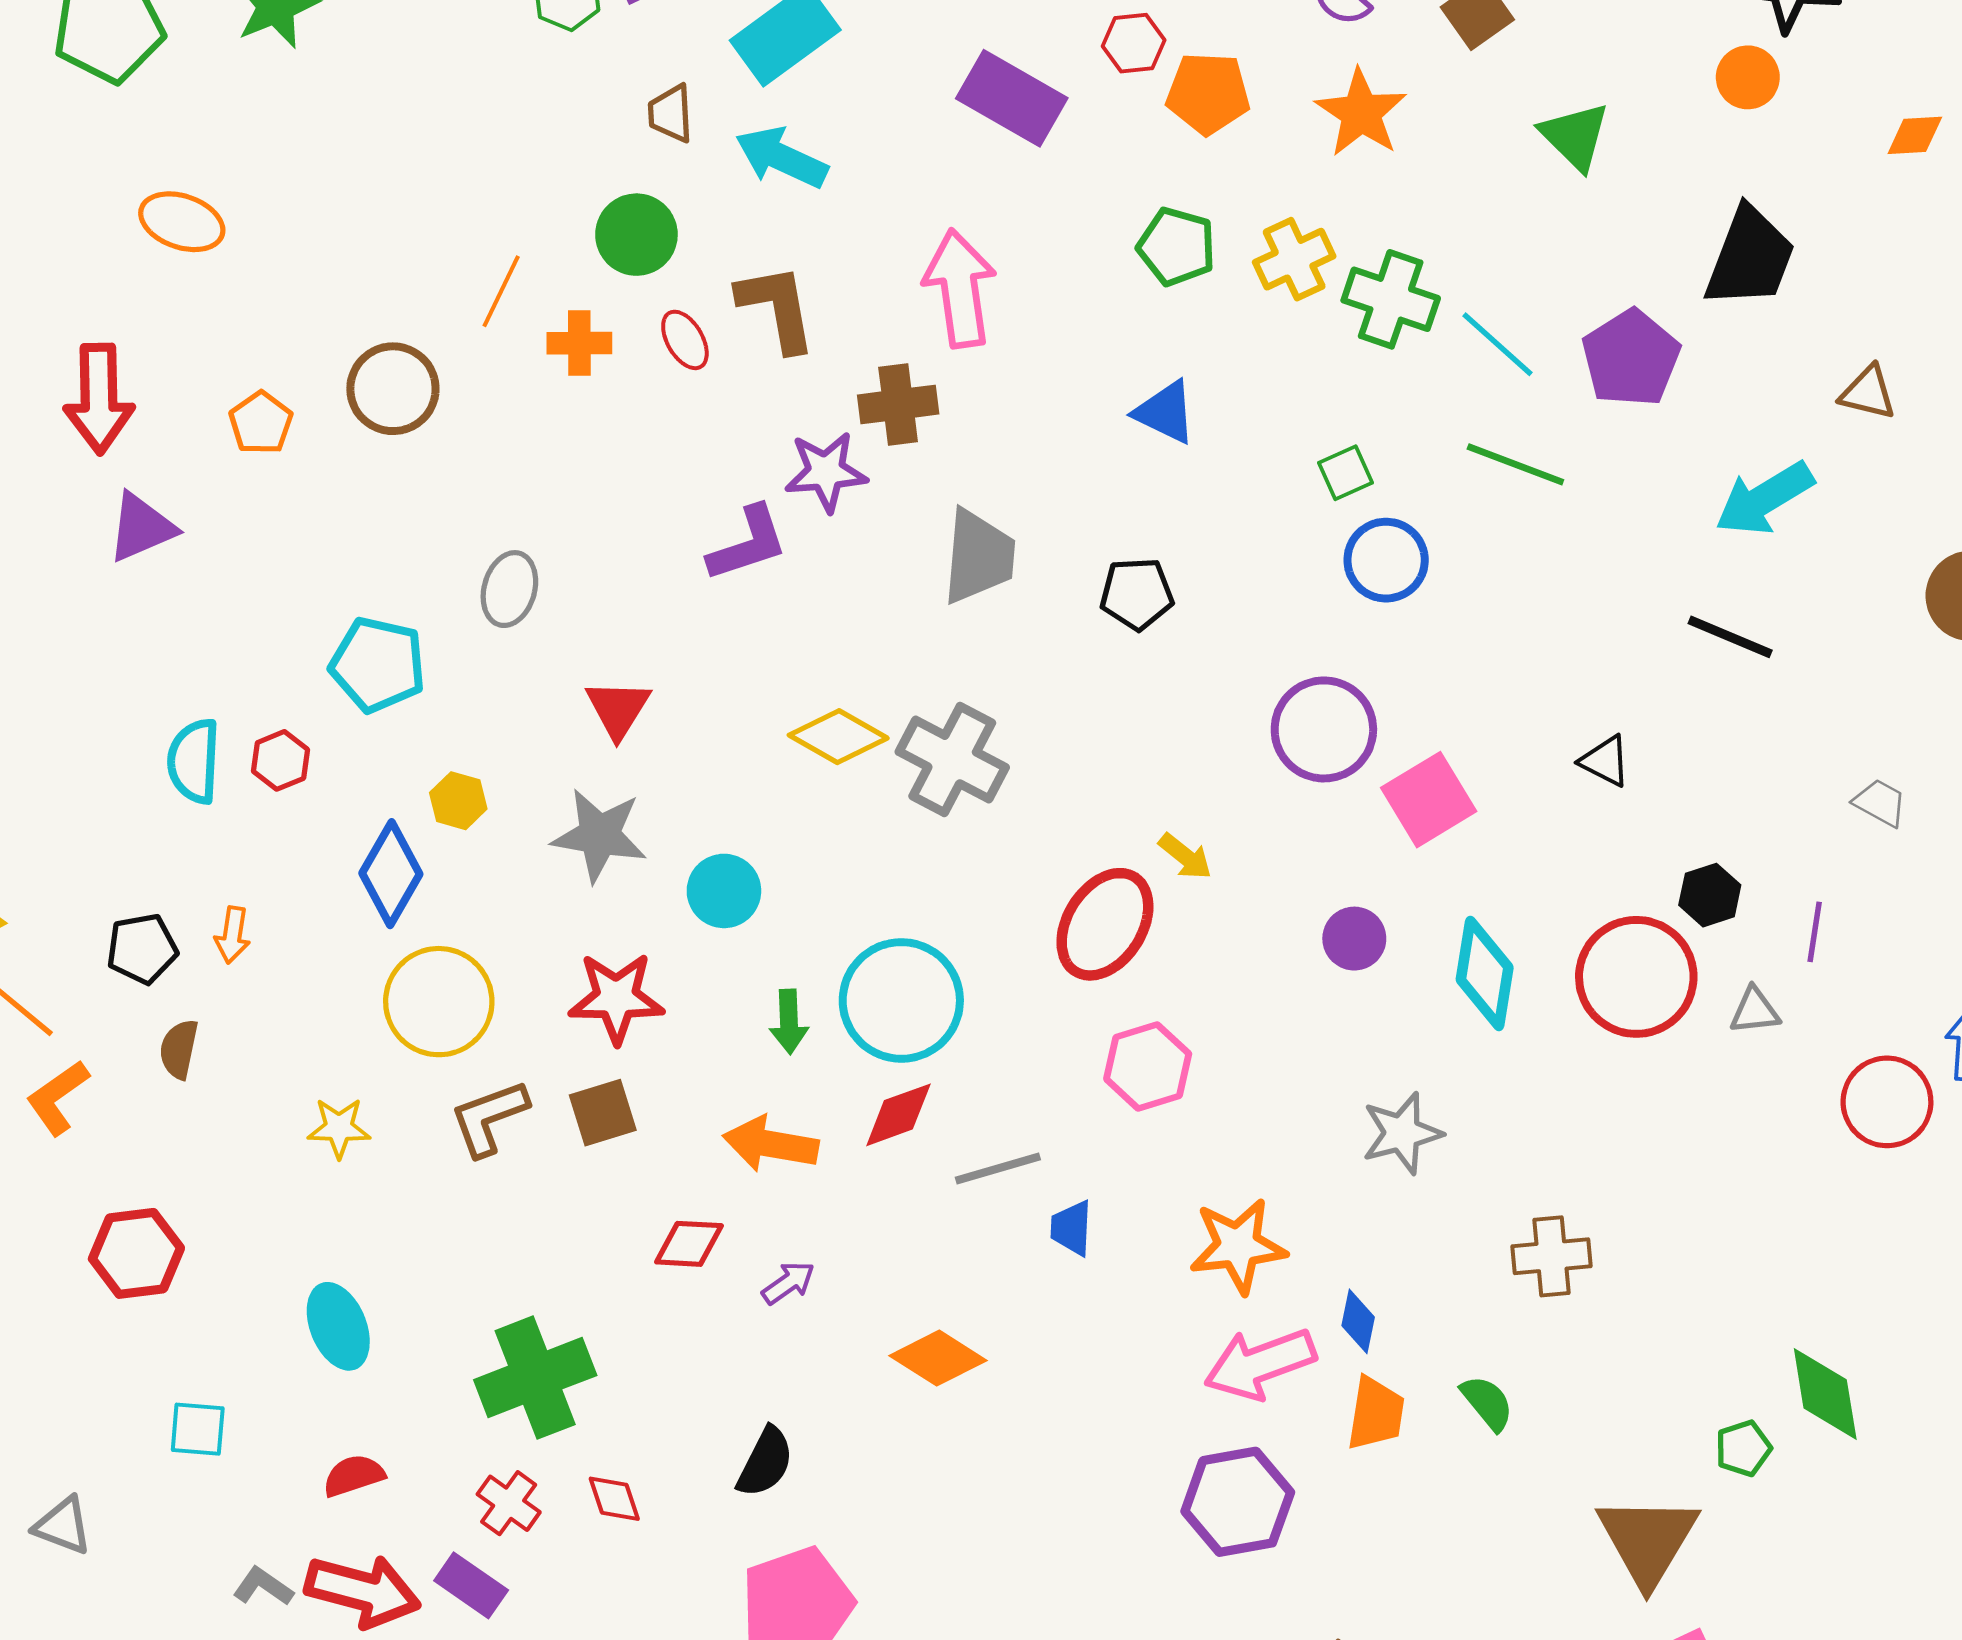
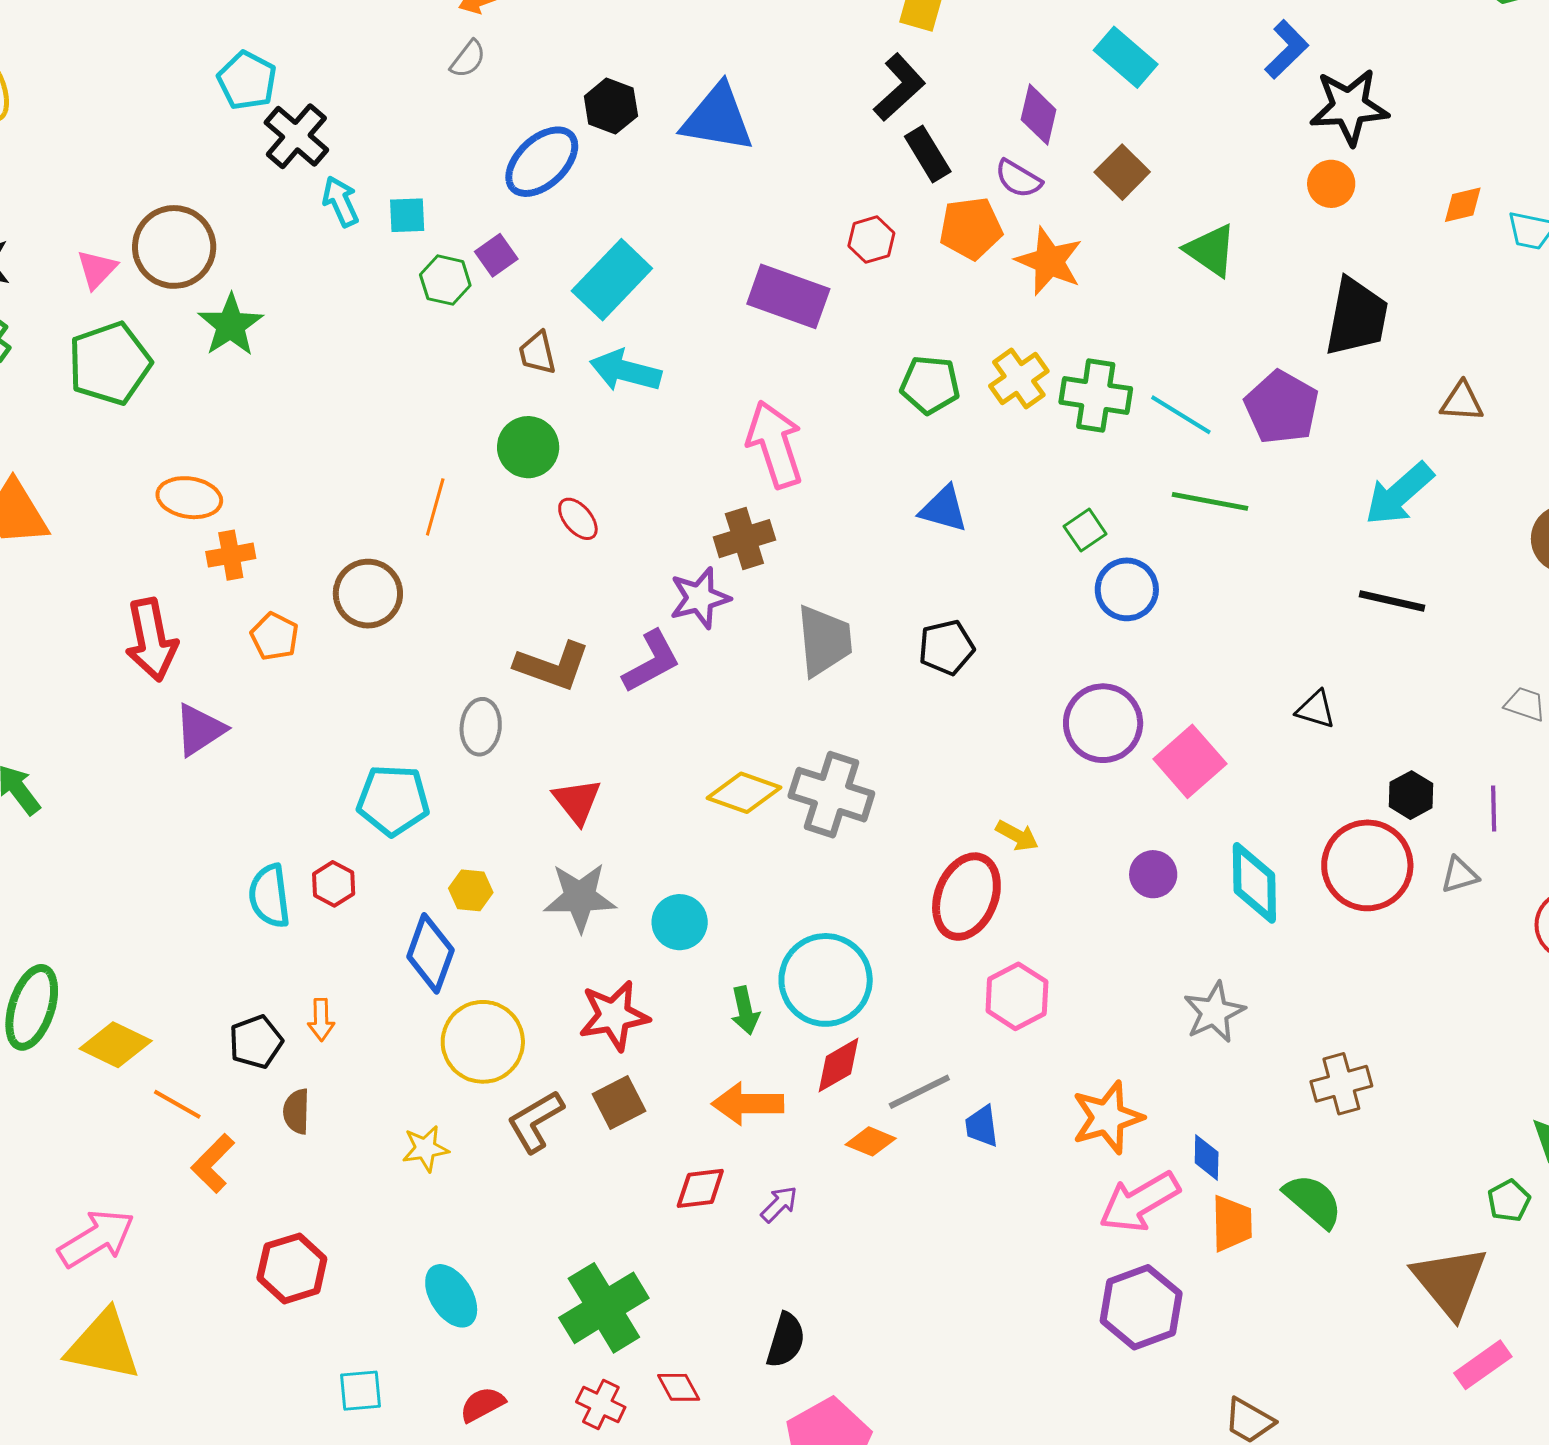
orange pentagon: (1208, 93) -> (971, 228), moved
brown L-shape: (777, 308) -> (552, 666), moved, turned 130
orange cross: (579, 343) -> (231, 555), moved
orange diamond: (938, 1358) -> (871, 1141), moved, size x0.7
green semicircle: (1487, 1403) -> (1313, 1201), size x1.4

